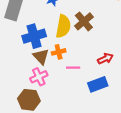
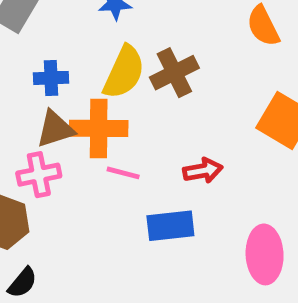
blue cross: (34, 36) -> (51, 78), size x0.6
orange cross: (59, 52) -> (99, 128), size x1.6
brown triangle: (41, 57) -> (55, 129), turned 42

